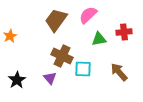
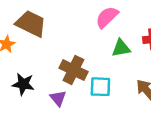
brown trapezoid: (56, 20) -> (31, 24), moved, turned 80
black star: (17, 80) -> (23, 84), moved, turned -30

